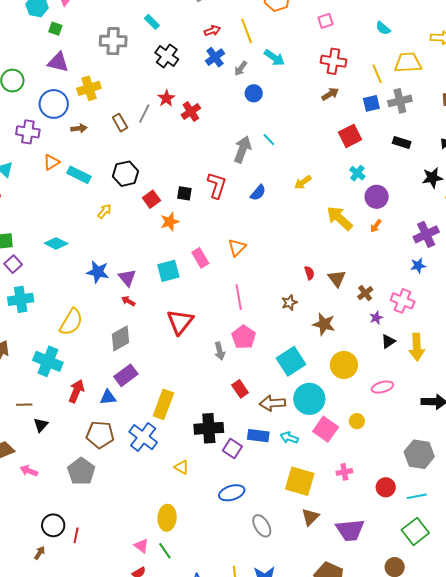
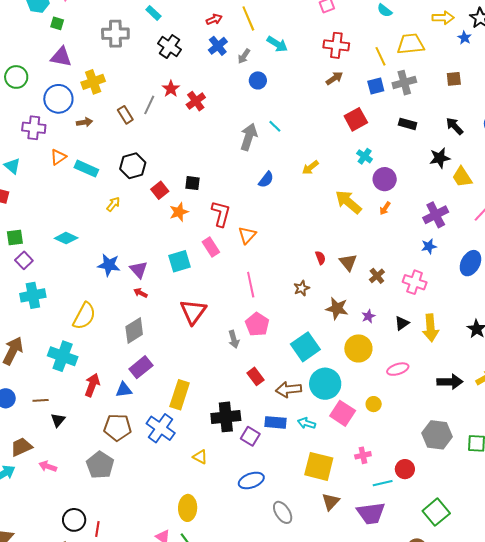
red L-shape: (217, 185) -> (221, 214), moved
purple star: (376, 318) -> (368, 316), moved
cyan line: (417, 496) -> (383, 483), moved

